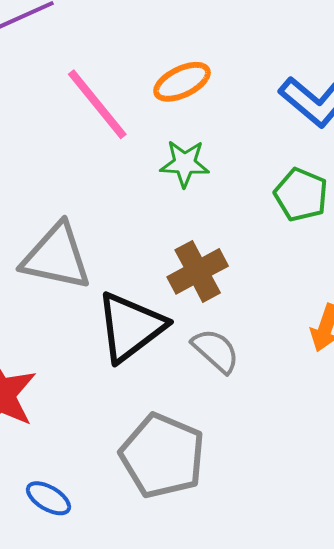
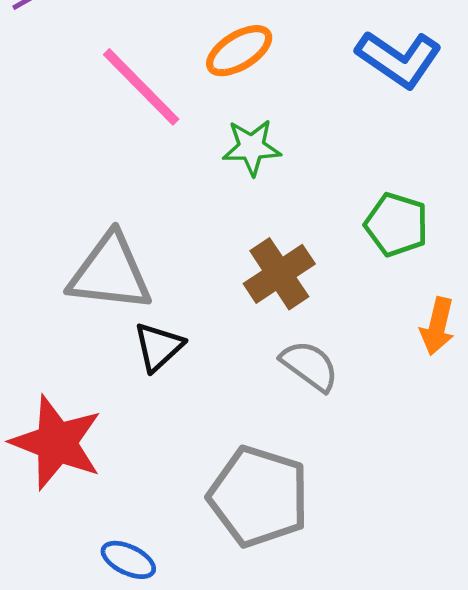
green pentagon: (301, 195) -> (396, 225), moved
black triangle: (131, 327) -> (158, 347), moved, size x0.6

